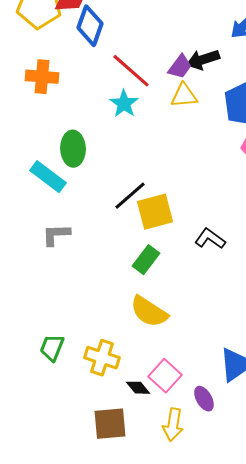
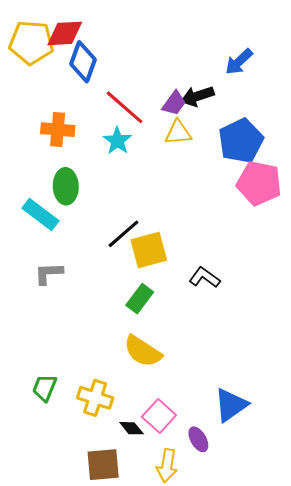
orange cross: (42, 77) -> (58, 130), moved

